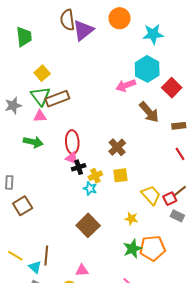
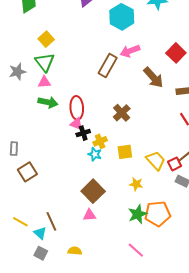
cyan hexagon: (147, 69) -> (122, 17), moved
brown rectangle: (57, 99) -> (108, 66), moved, turned -40
green arrow: (33, 142) -> (48, 102), moved
yellow square: (120, 175) -> (125, 152), moved
brown line: (46, 255) -> (51, 221), turned -30
pink triangle: (82, 270) -> (90, 215), moved

